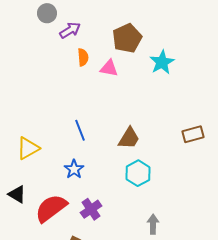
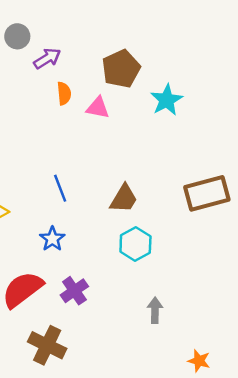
brown rectangle: (193, 134) -> (207, 193), size x1.6

